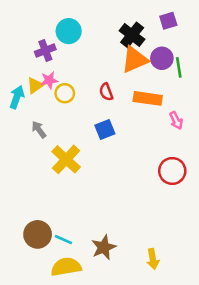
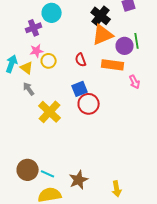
purple circle: (162, 58) -> (125, 46), moved
yellow triangle: (35, 85) -> (27, 68), moved, turned -48
red circle: (172, 171) -> (89, 104), moved

